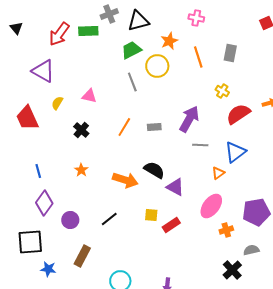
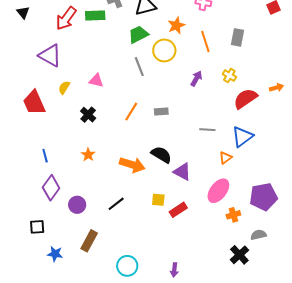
purple arrow: (189, 119) -> (196, 79), moved, size x0.6
black square: (30, 242) -> (37, 227), size x0.6

